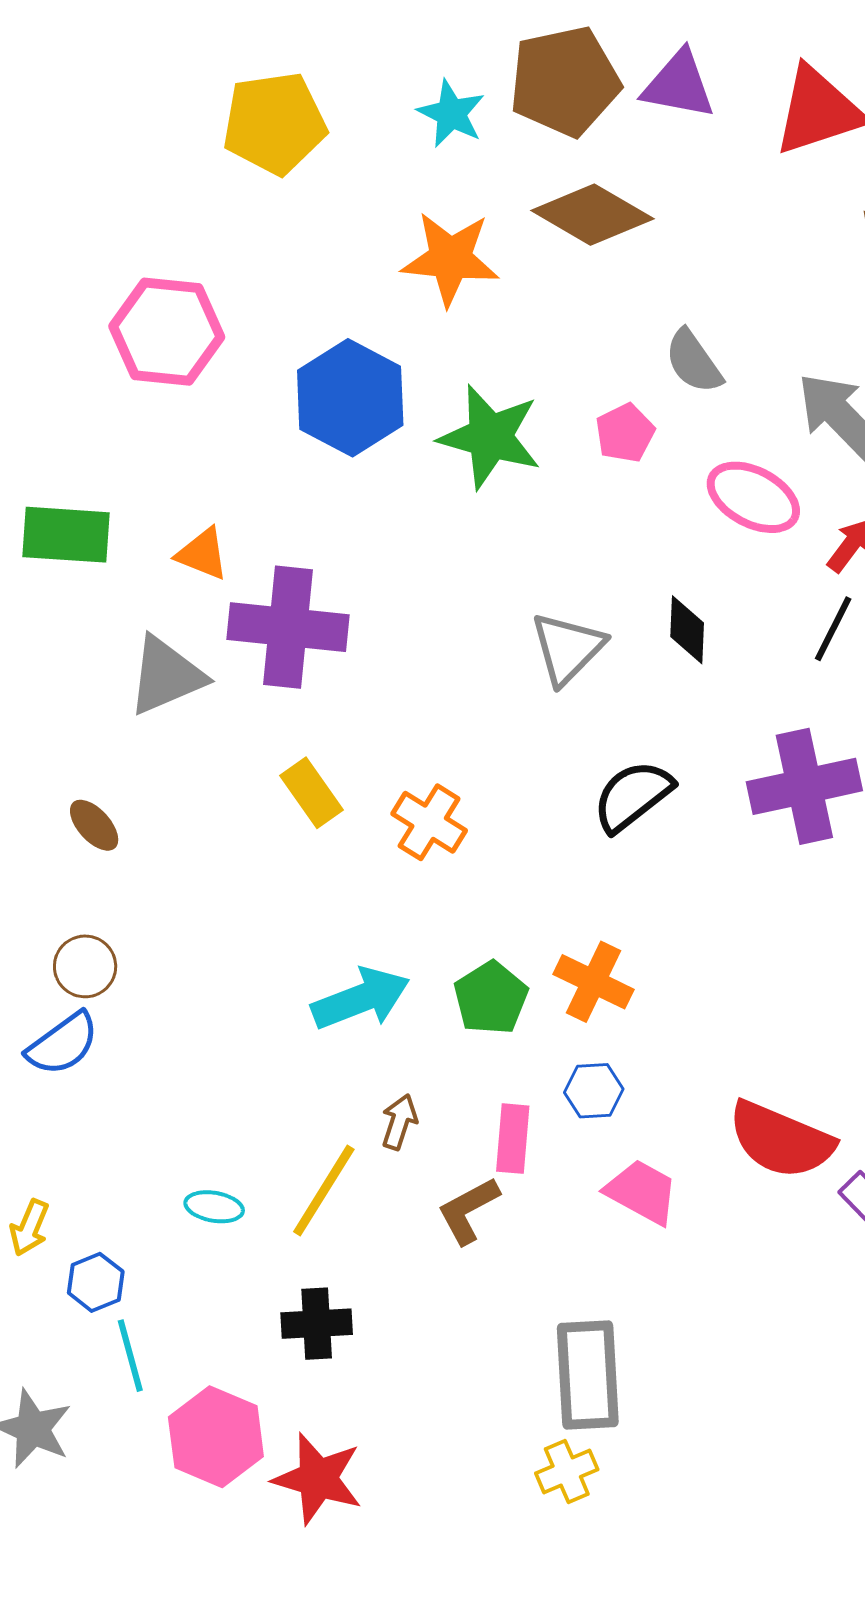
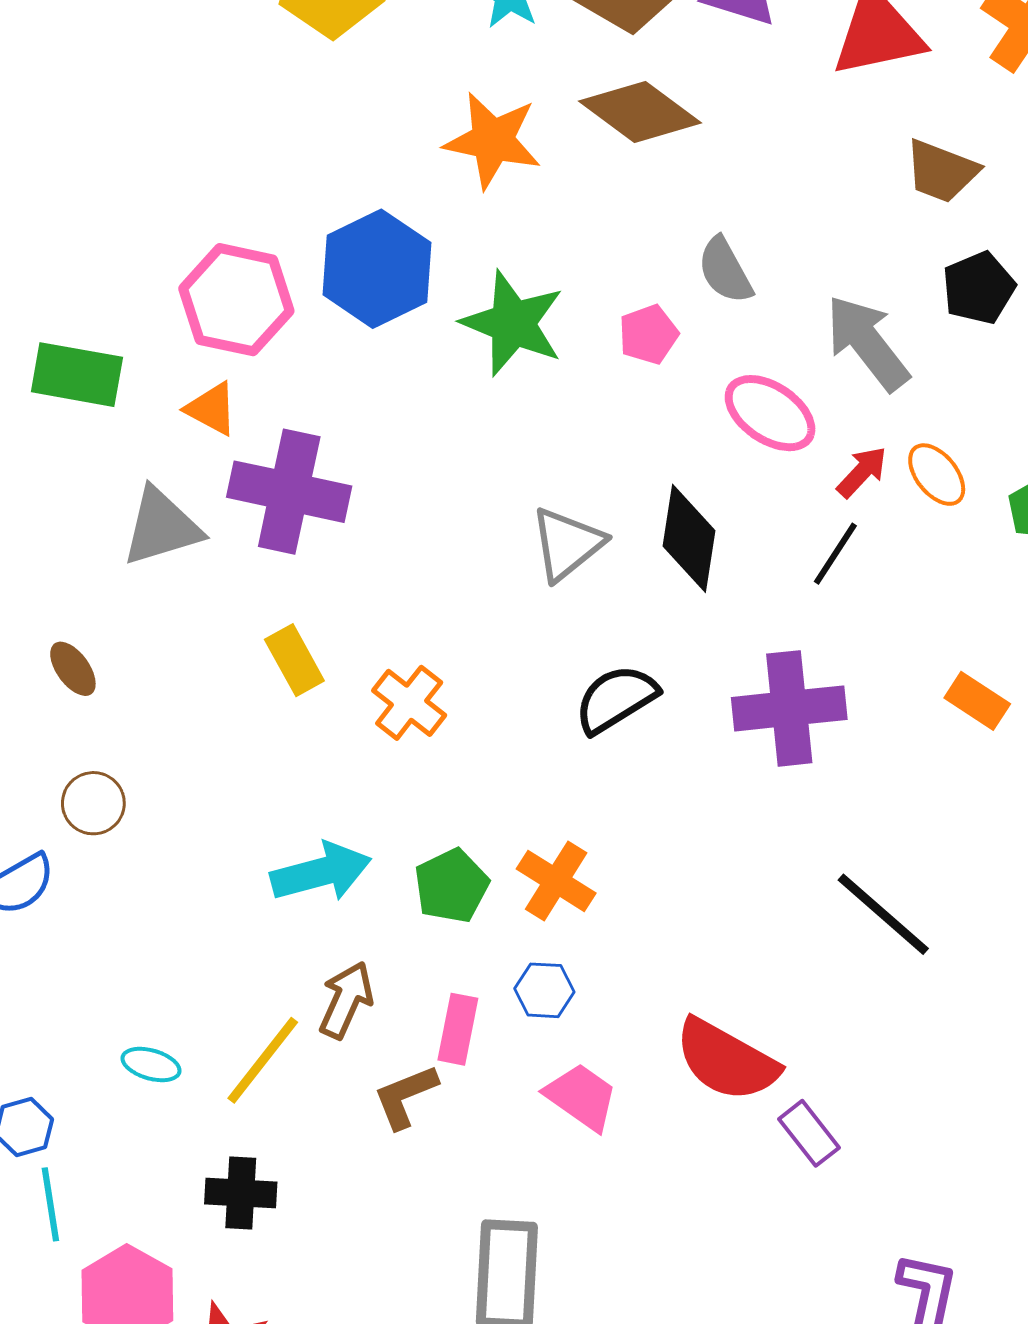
pink hexagon: (167, 332) -> (236, 300), moved
black diamond: (687, 630) -> (689, 538), size x1.5
brown circle: (85, 966) -> (93, 803), moved
brown arrow: (399, 1122) -> (346, 1000), size x1.4

